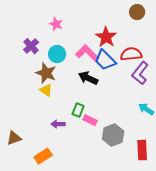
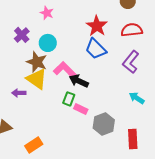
pink L-shape: (87, 53) -> (65, 70), moved
red semicircle: (131, 54) -> (132, 30), moved
black arrow: (88, 78) -> (79, 81), moved
yellow triangle: (46, 90) -> (37, 79), size x1.6
purple arrow: (58, 124) -> (19, 93), moved

